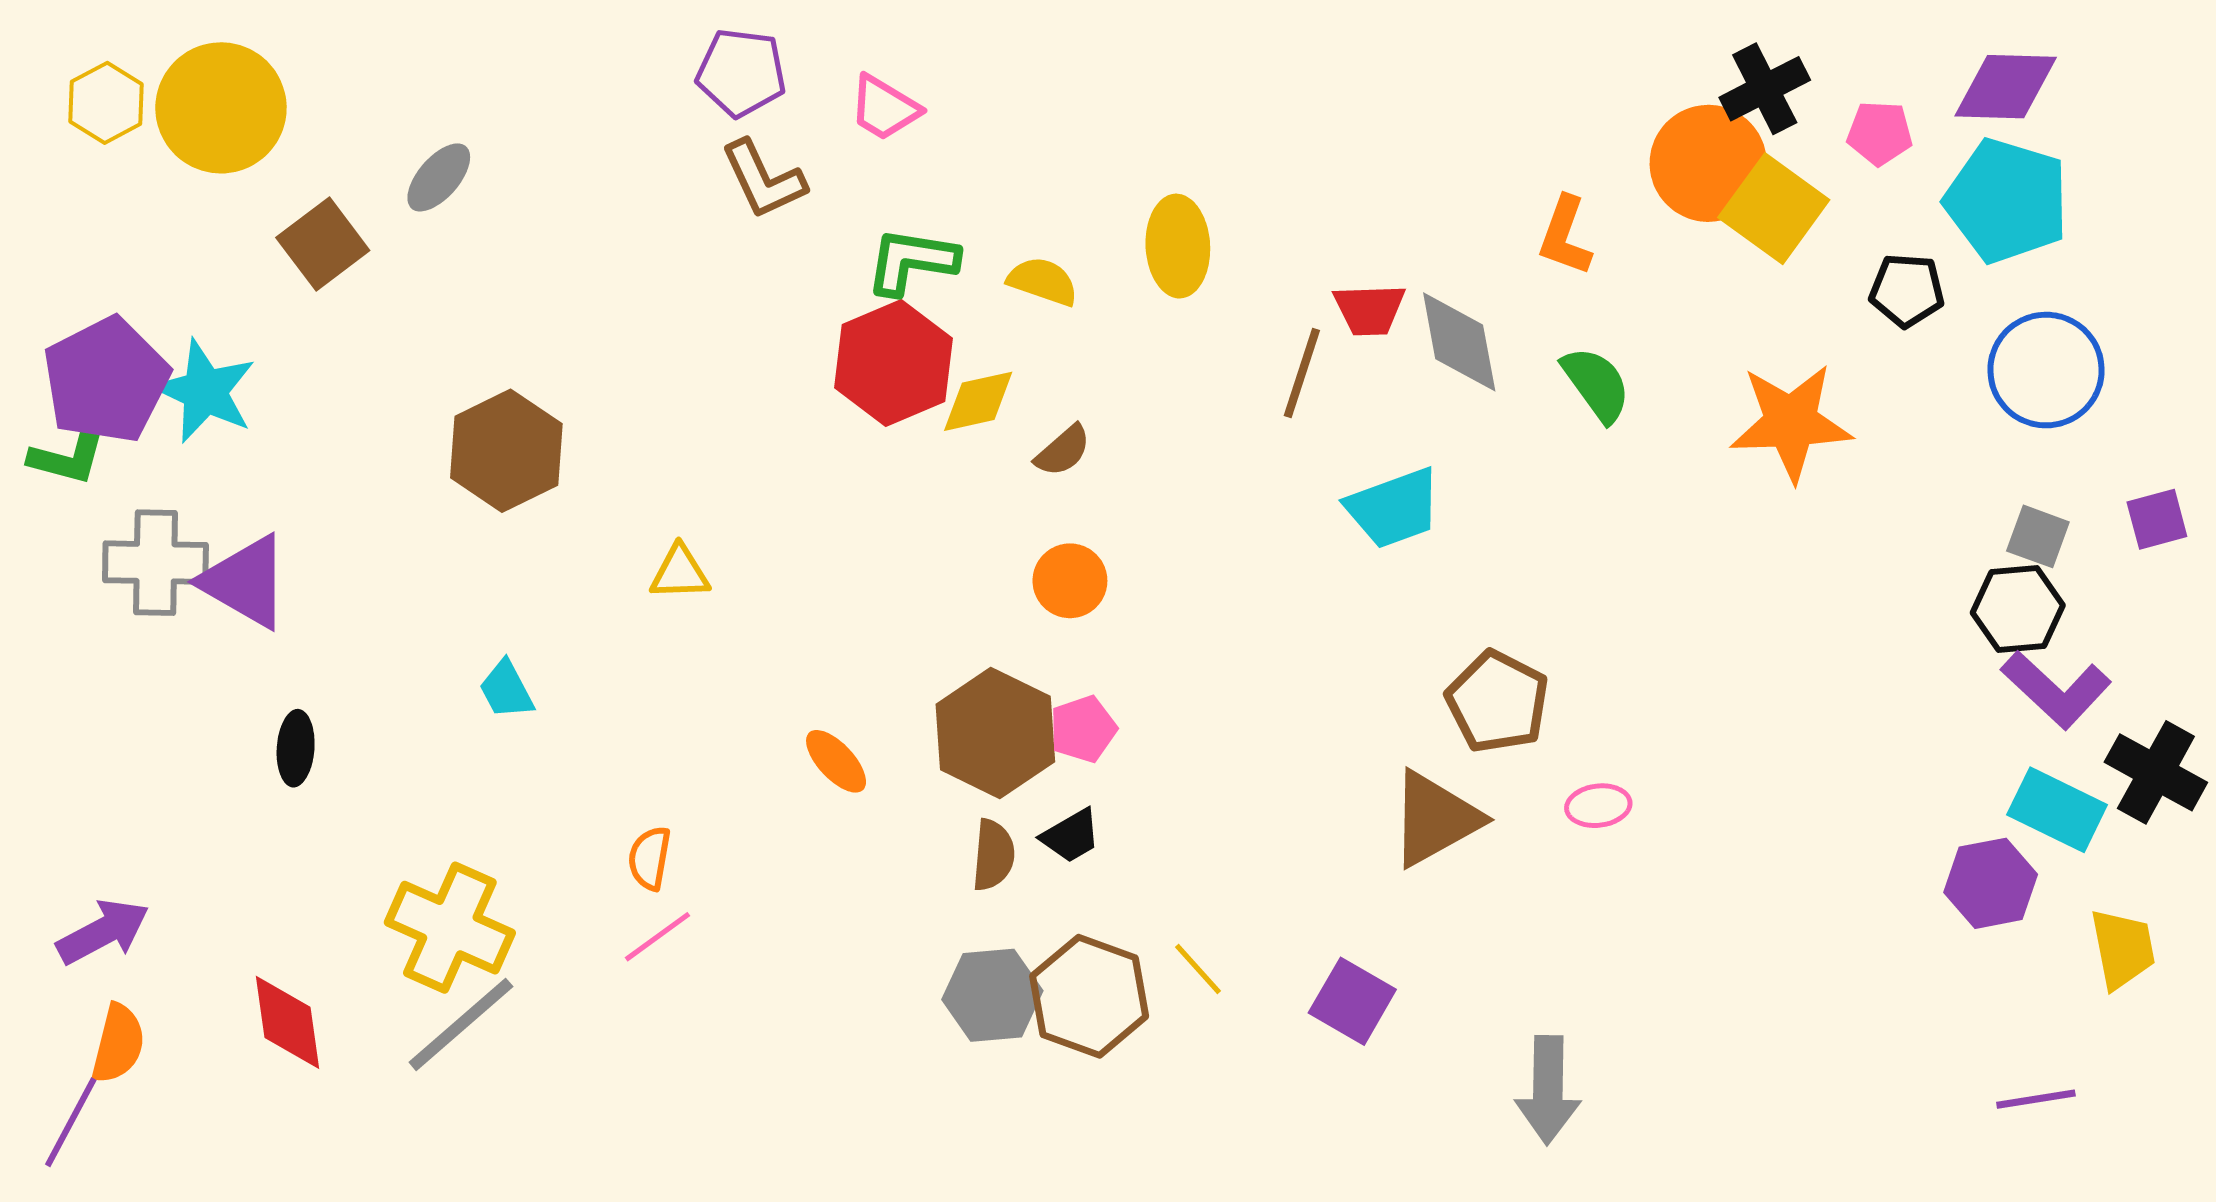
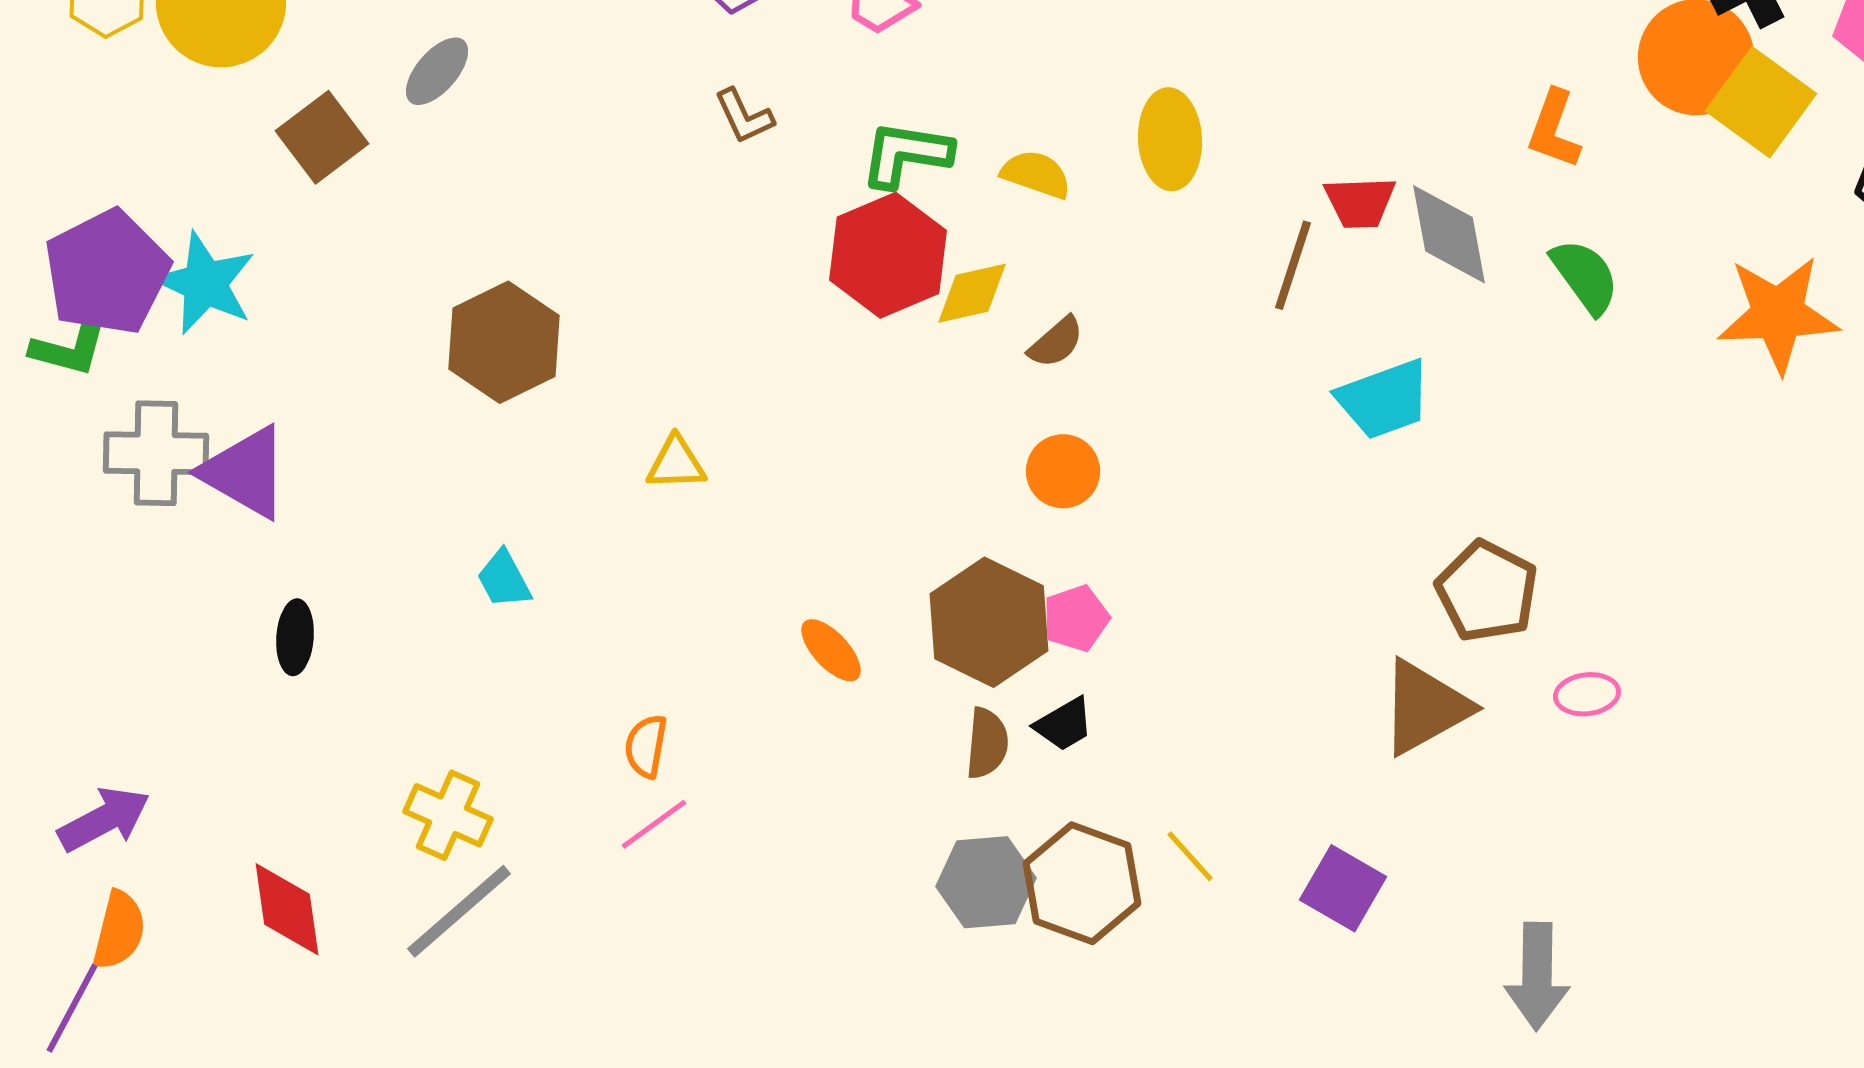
brown L-shape: (763, 179) -> (744, 116), moved, size x0.7
yellow cross: (450, 928) -> (448, 815), size x0.7

